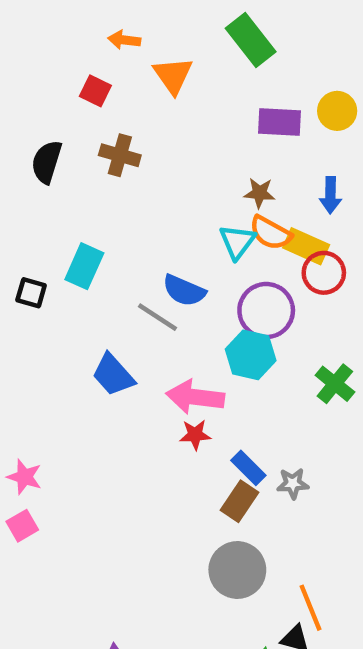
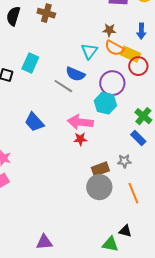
cyan triangle: (237, 242) -> (89, 51), moved
blue trapezoid: (113, 375) -> (34, 122), moved
blue rectangle: (248, 468) -> (138, 138), moved
brown rectangle: (240, 501) -> (100, 169), turned 36
gray circle: (237, 570) -> (99, 187), moved
orange line: (311, 608) -> (133, 193), moved

